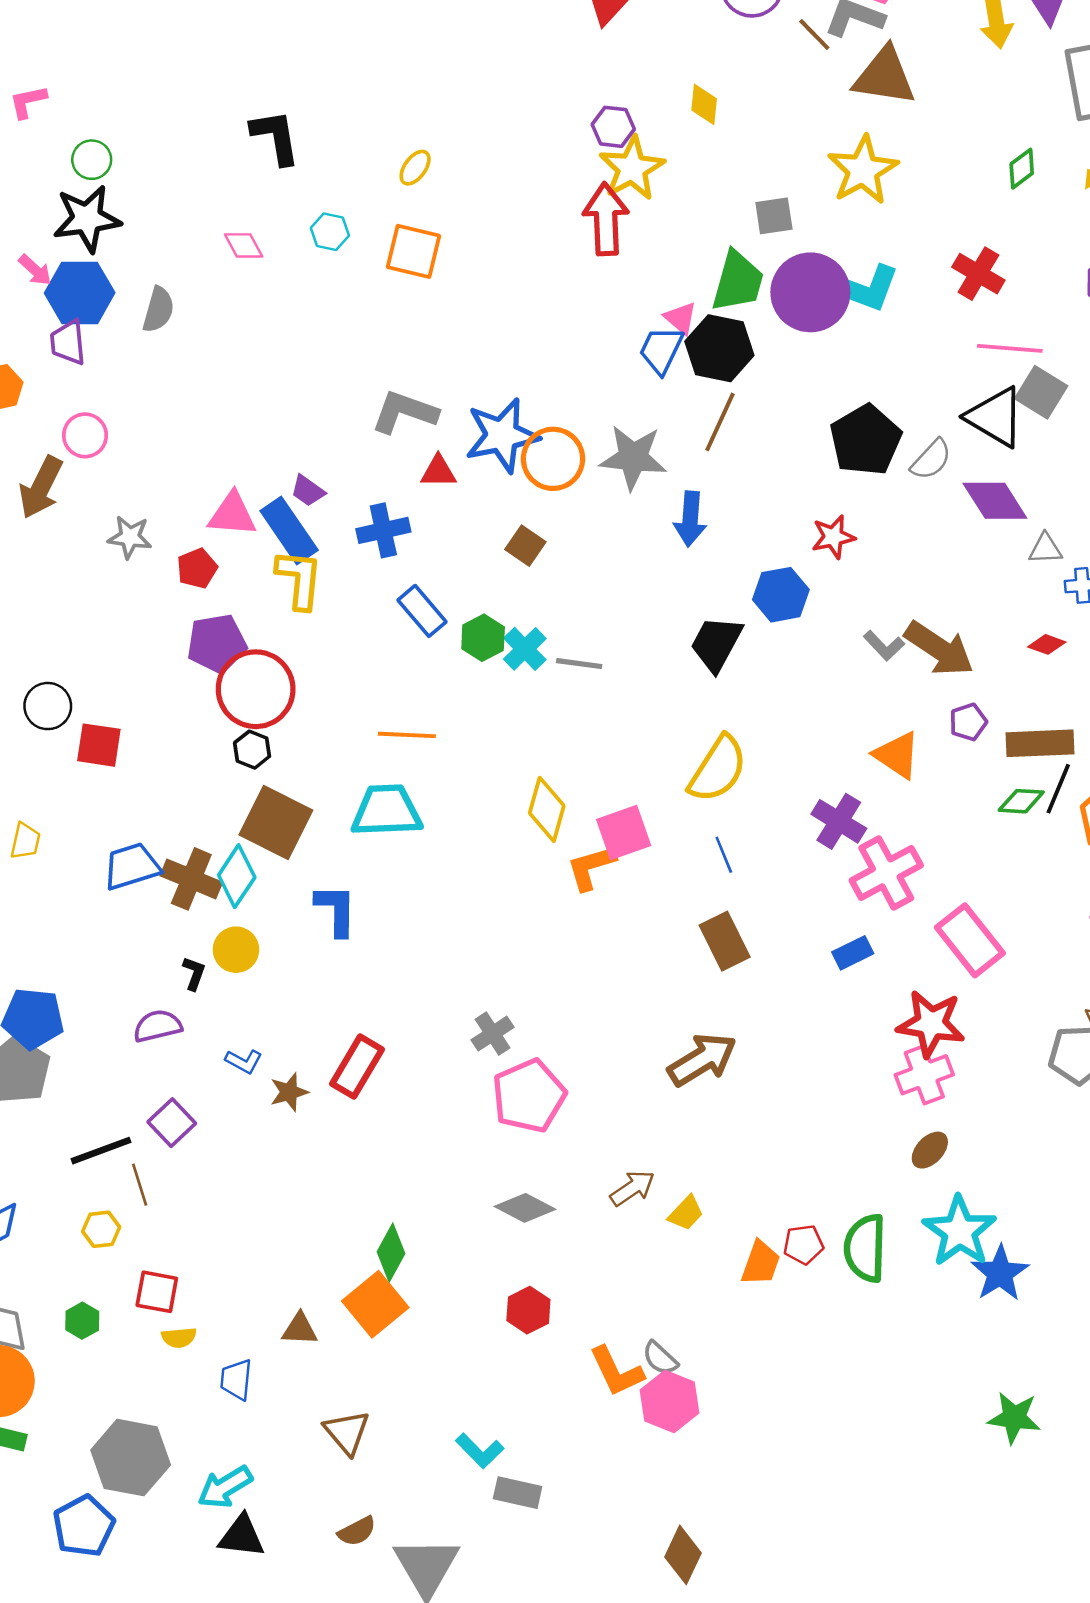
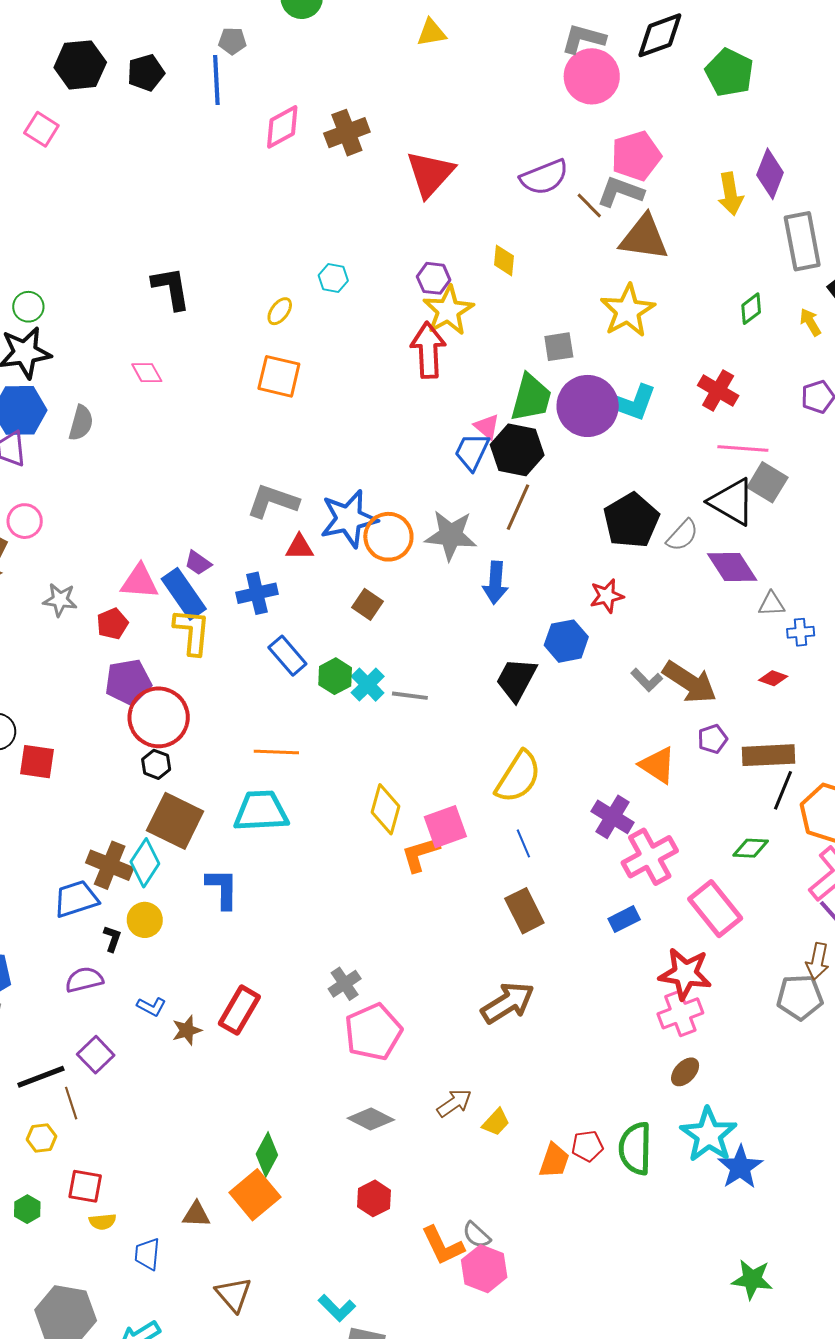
cyan hexagon: (330, 232) -> (333, 278), moved
green diamond: (1021, 801) -> (751, 848), moved
blue trapezoid: (132, 866) -> (76, 899), moved

